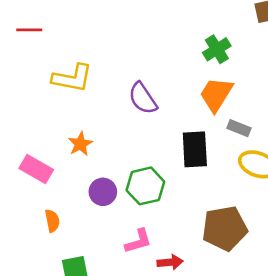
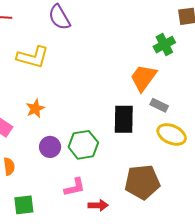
green cross: (217, 49) -> (164, 45), moved
purple semicircle: (143, 98) -> (59, 17), moved

